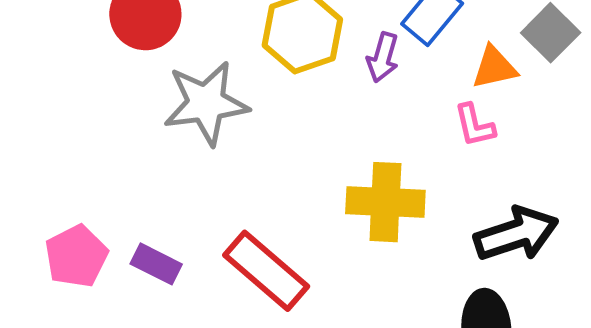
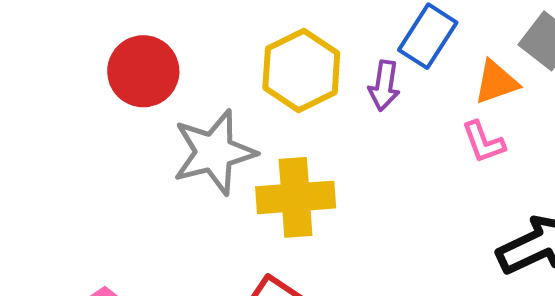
yellow cross: (385, 202) -> (296, 197), moved

